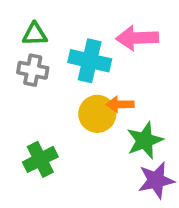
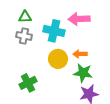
orange arrow: (120, 104) -> (80, 54), moved
green star: (145, 140) -> (83, 73), turned 30

